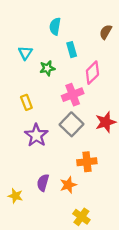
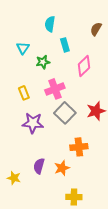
pink cross: (73, 95) -> (55, 89), moved
purple star: (36, 135) -> (33, 123), turned -30
yellow cross: (81, 217) -> (74, 197), turned -35

